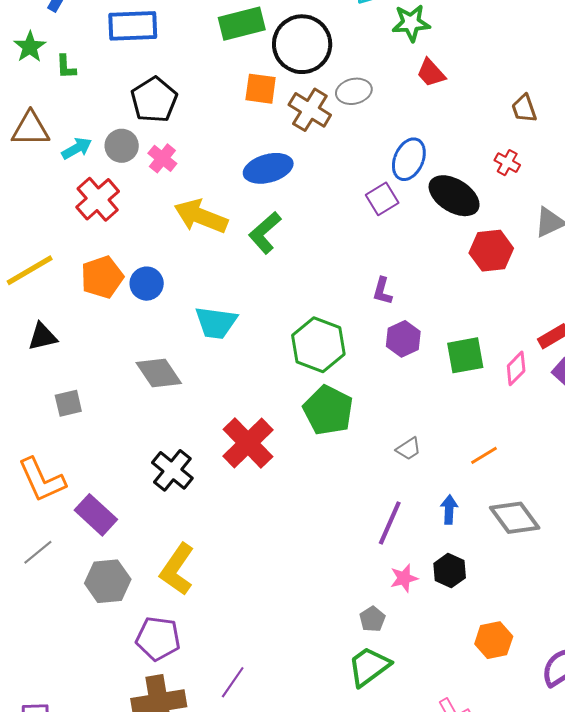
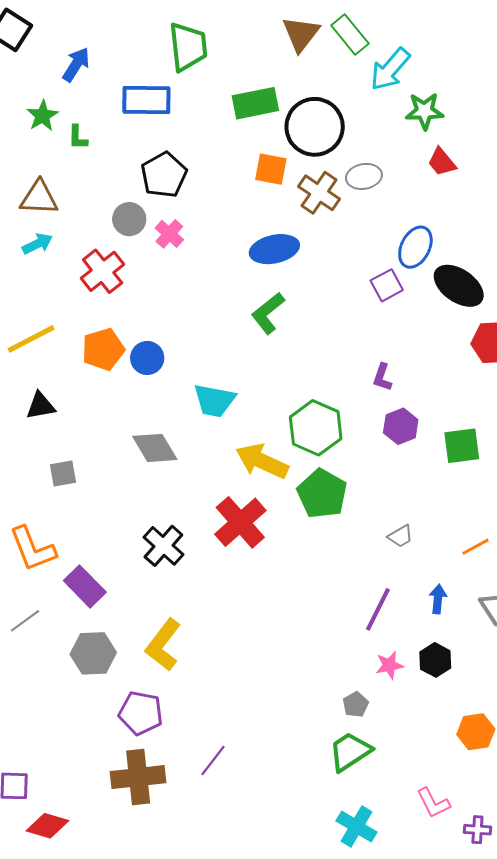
cyan arrow: (77, 148) -> (37, 244), moved
yellow arrow: (201, 216) -> (262, 461), moved

